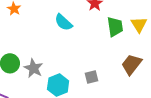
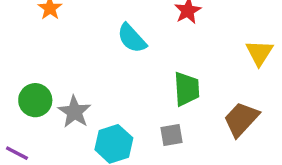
green trapezoid: (115, 27) -> (187, 89), moved

